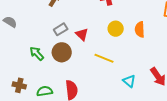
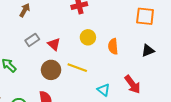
orange semicircle: (140, 29) -> (113, 46), moved
brown circle: (62, 52) -> (51, 70), moved

